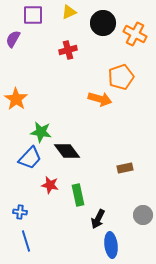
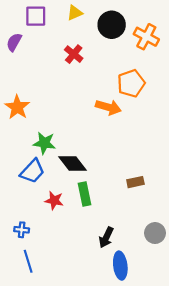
red cross: (68, 50) -> (74, 54), turned -36
green rectangle: (78, 195) -> (84, 194), moved

